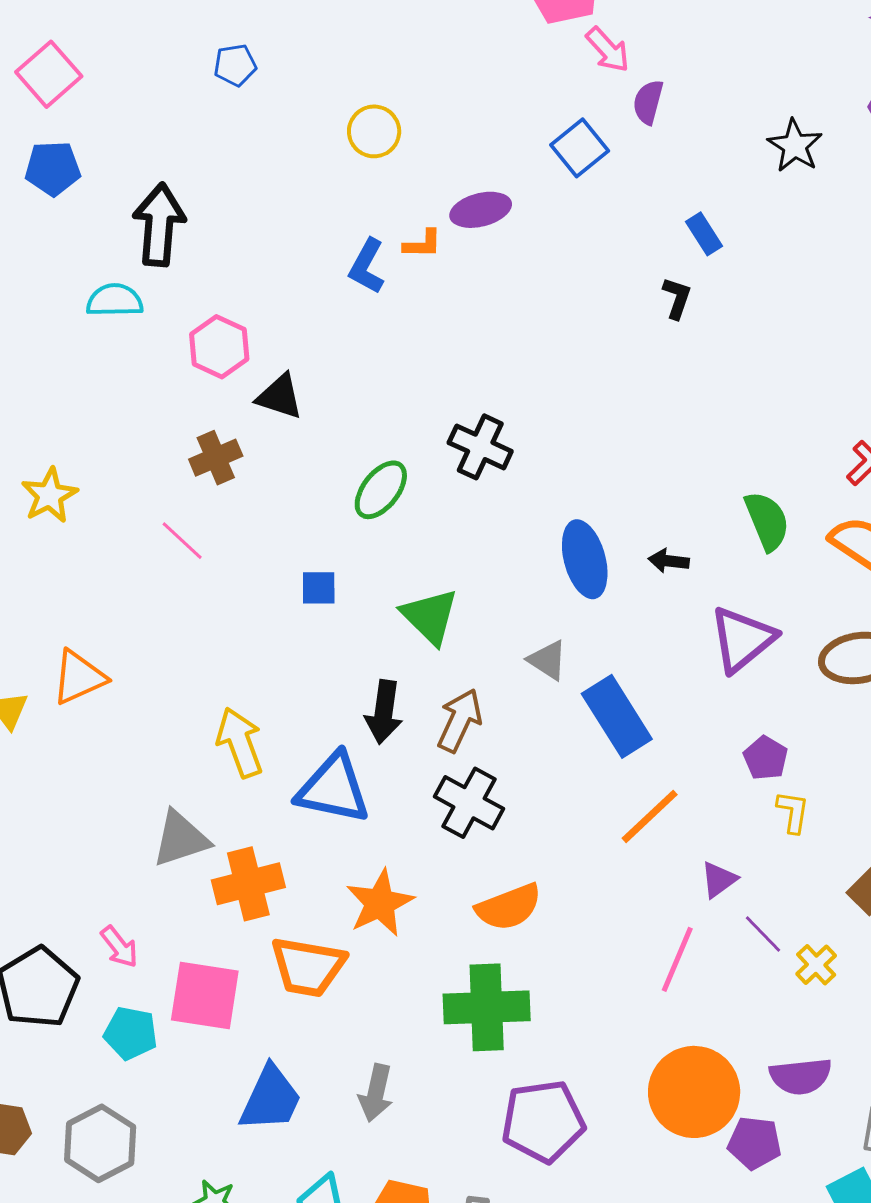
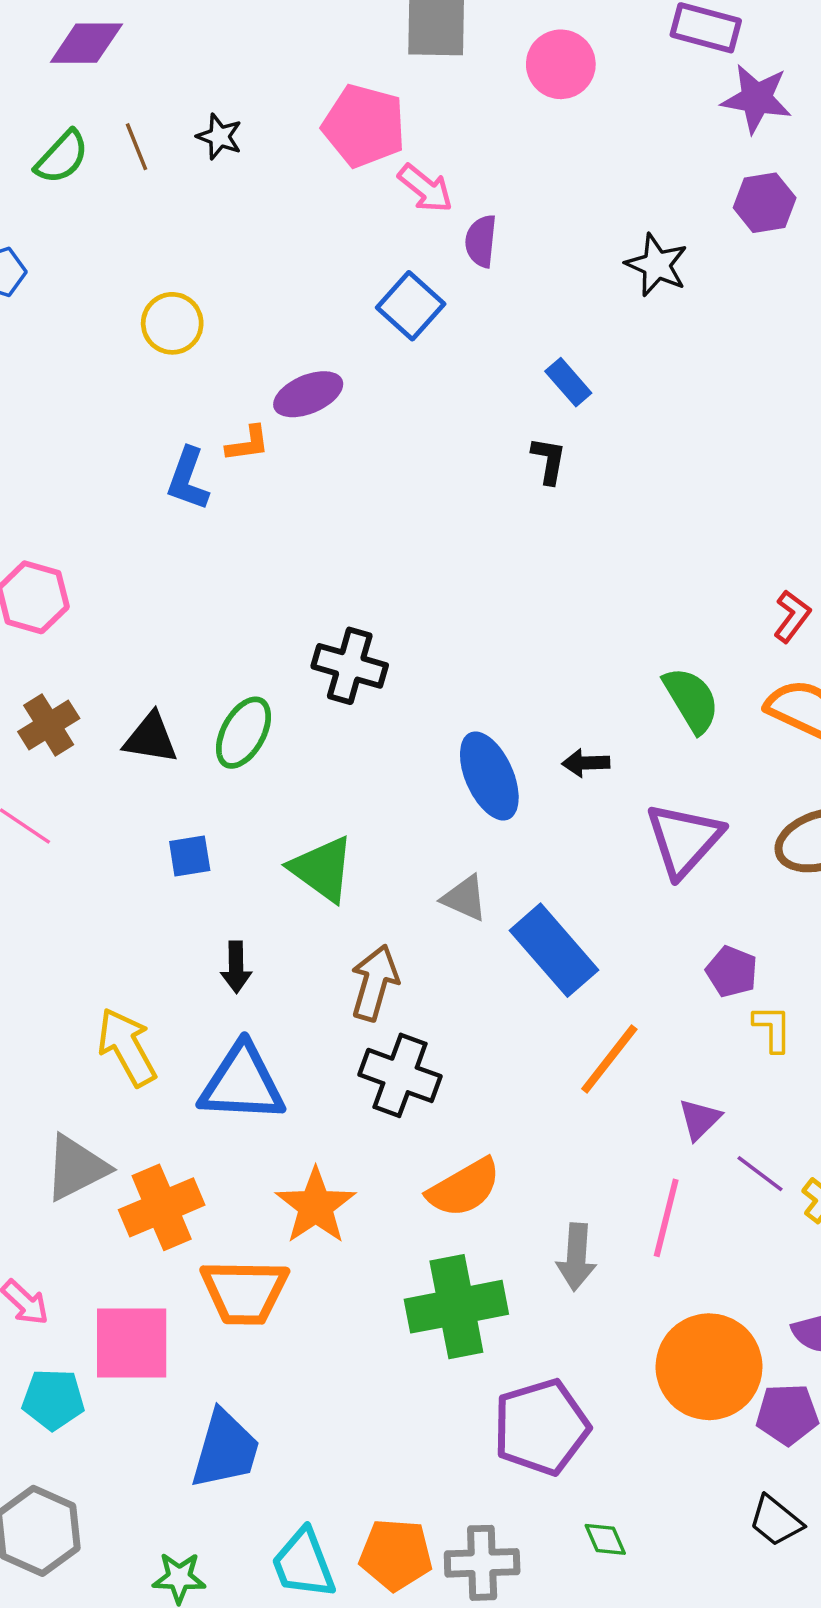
black triangle: (280, 397) -> (151, 738), moved
black arrow: (384, 712) -> (236, 967), moved, size x0.7
gray arrow: (376, 1093) -> (576, 1257), moved

